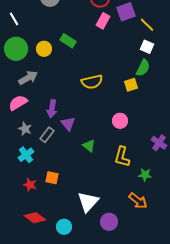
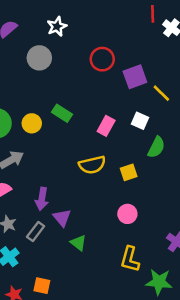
pink rectangle: (103, 21) -> (106, 126), moved
white square: (147, 47) -> (140, 121), moved
yellow square: (131, 85) -> (129, 172), moved
green triangle: (89, 146) -> (78, 243), moved
green star: (145, 175) -> (159, 282), size x1.5

